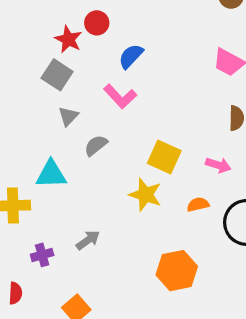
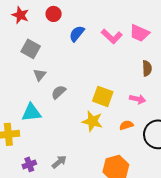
red star: (68, 39) -> (20, 15), moved
pink L-shape: (120, 96) -> (112, 36), moved
gray arrow: (88, 240) -> (59, 162), moved

